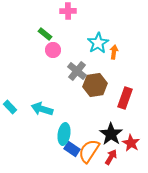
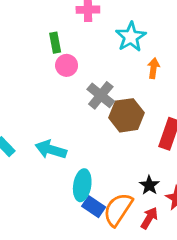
green rectangle: (45, 34) -> (55, 43), turned 40
cyan star: (98, 43) -> (131, 37), moved
black star: (111, 134) -> (149, 185), size x0.6

